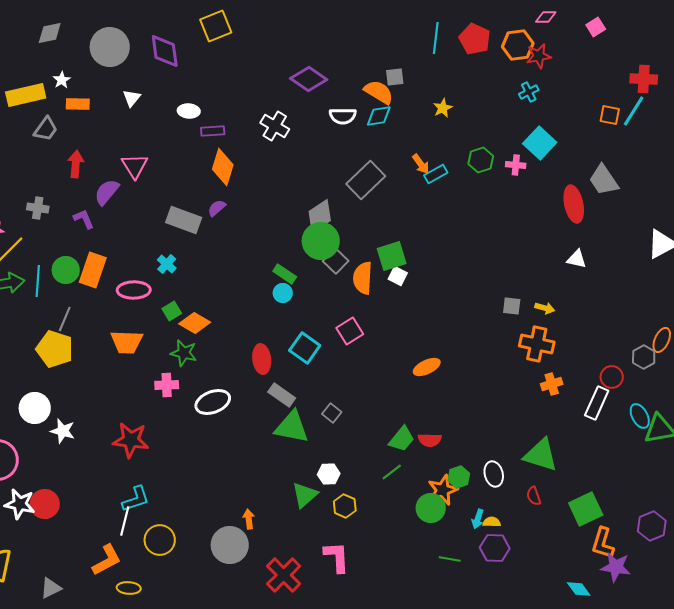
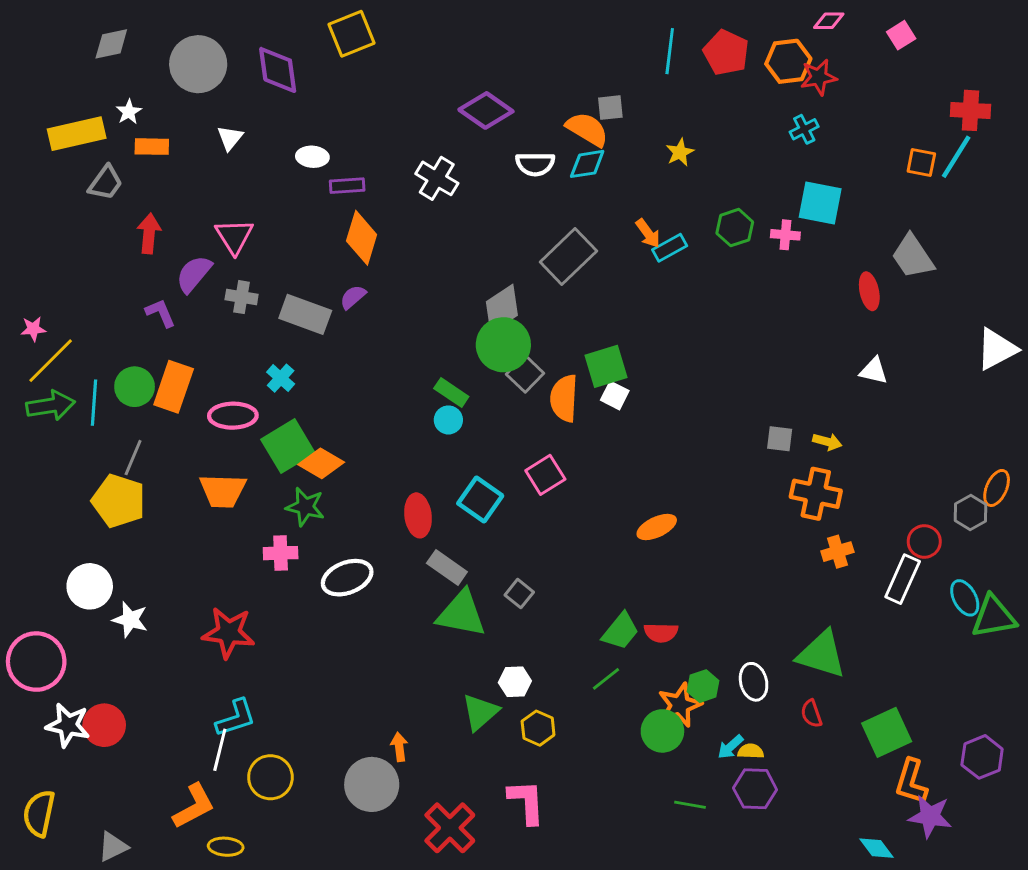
cyan square: (540, 143) -> (820, 203), turned -32
red ellipse: (574, 204) -> (869, 291), size x0.7
gray cross: (38, 208) -> (242, 297), moved
green square: (172, 311) -> (288, 446), size x1.8
cyan arrow: (478, 519) -> (730, 747), turned 30

